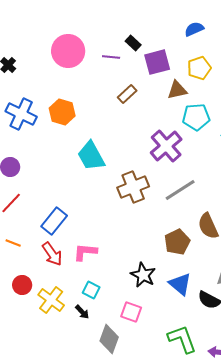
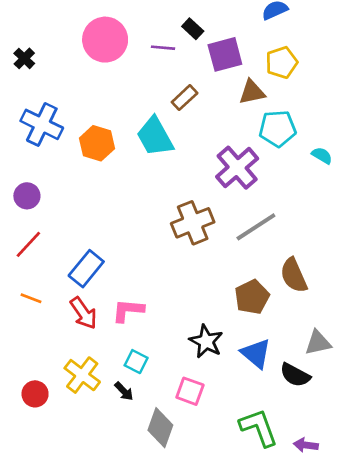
orange hexagon: (62, 112) -> (97, 143), moved
cyan trapezoid: (91, 156) -> (155, 137), moved
red circle: (22, 285) -> (35, 394), moved

